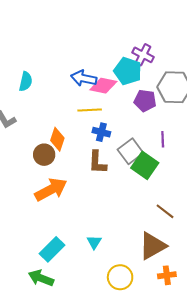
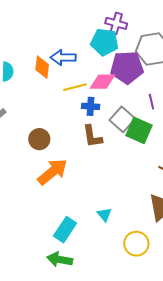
pink diamond: (103, 86) -> (102, 82), moved
purple pentagon: (145, 101) -> (127, 67), size x1.5
orange diamond: (57, 139) -> (42, 67), moved

